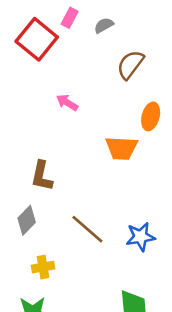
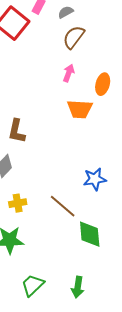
brown semicircle: (130, 65) -> (74, 37), moved
pink arrow: (67, 103) -> (69, 73), moved, turned 78
brown line: (87, 229) -> (63, 206), moved

